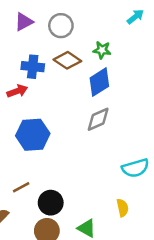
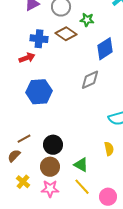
green star: (102, 50) -> (87, 20), moved
blue diamond: (99, 82) -> (105, 49), moved
brown line: (21, 187) -> (24, 139), moved

